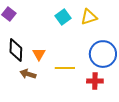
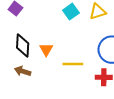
brown arrow: (28, 74) -> (23, 71), moved

